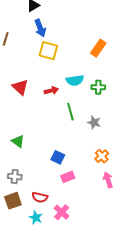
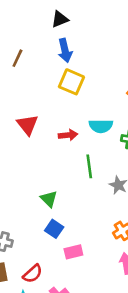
green triangle: (18, 141) -> (49, 199), moved
blue square: (58, 157) -> (54, 229), moved
red semicircle: (40, 197) -> (33, 274), turned -63

